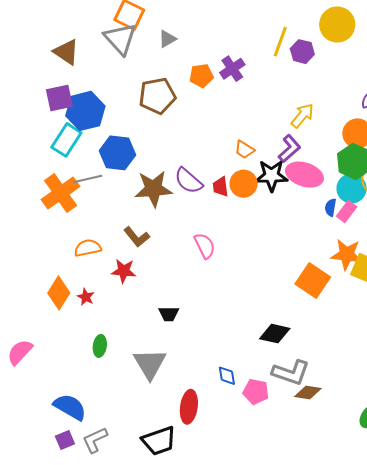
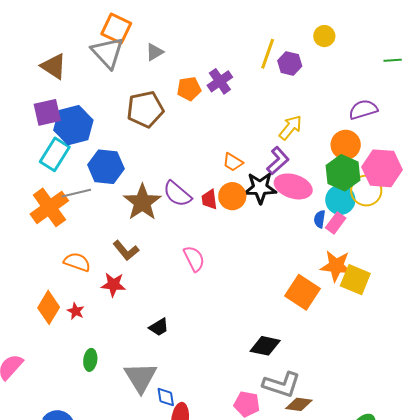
yellow circle: (337, 25) -> (324, 36), size x0.6
brown star: (154, 189) -> (142, 202), turned -30
orange semicircle: (88, 248) -> (77, 262), turned 32
black trapezoid: (169, 314) -> (159, 327), turned -30
blue diamond: (227, 376) -> (166, 397), moved

